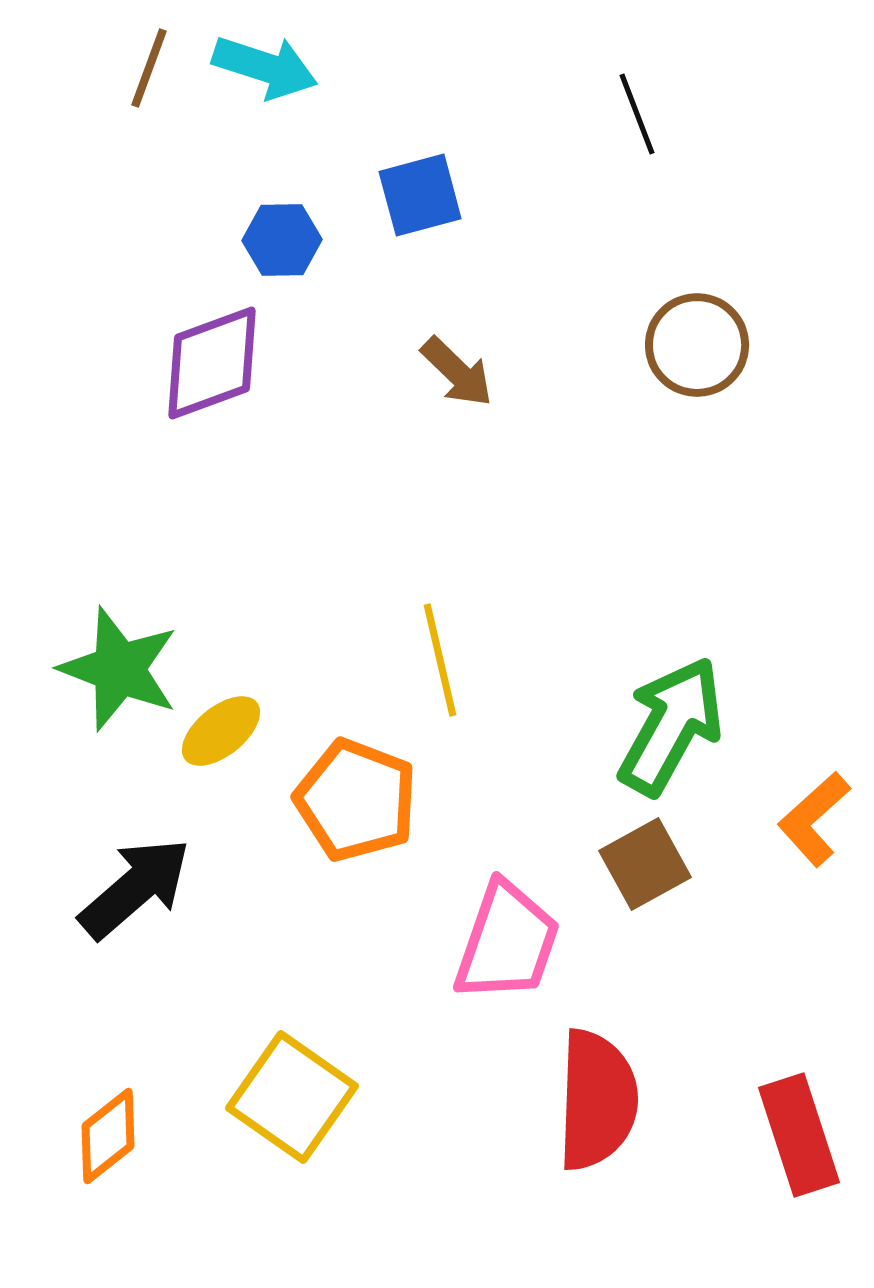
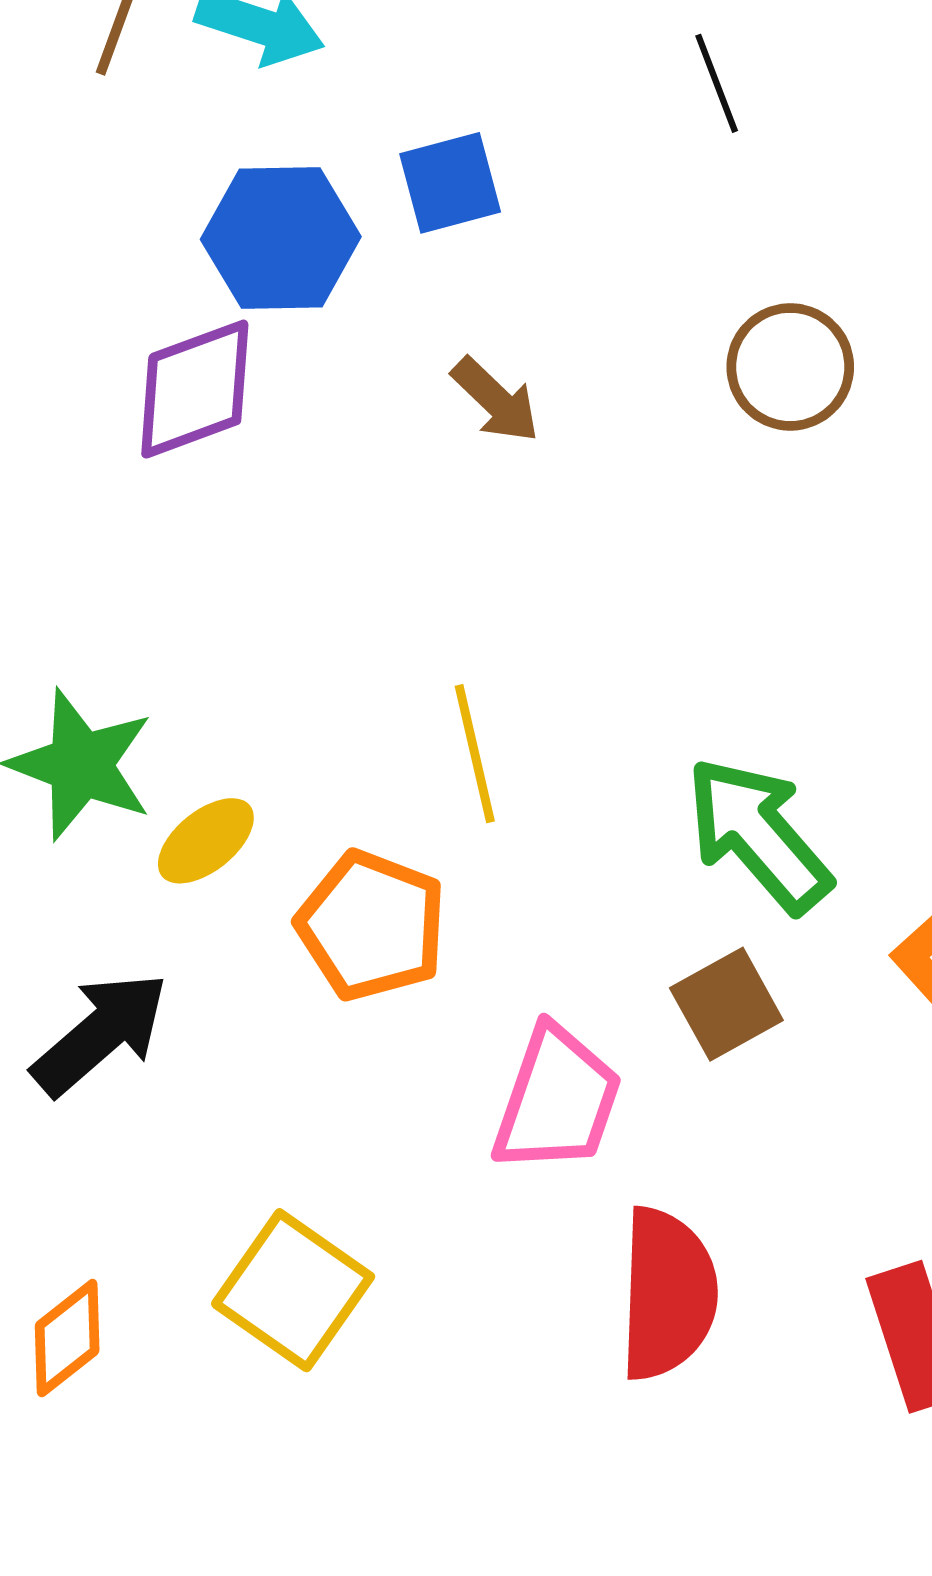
blue hexagon: (282, 240) -> (281, 238), size x1.6
green arrow: (671, 726) -> (758, 835), turned -70

